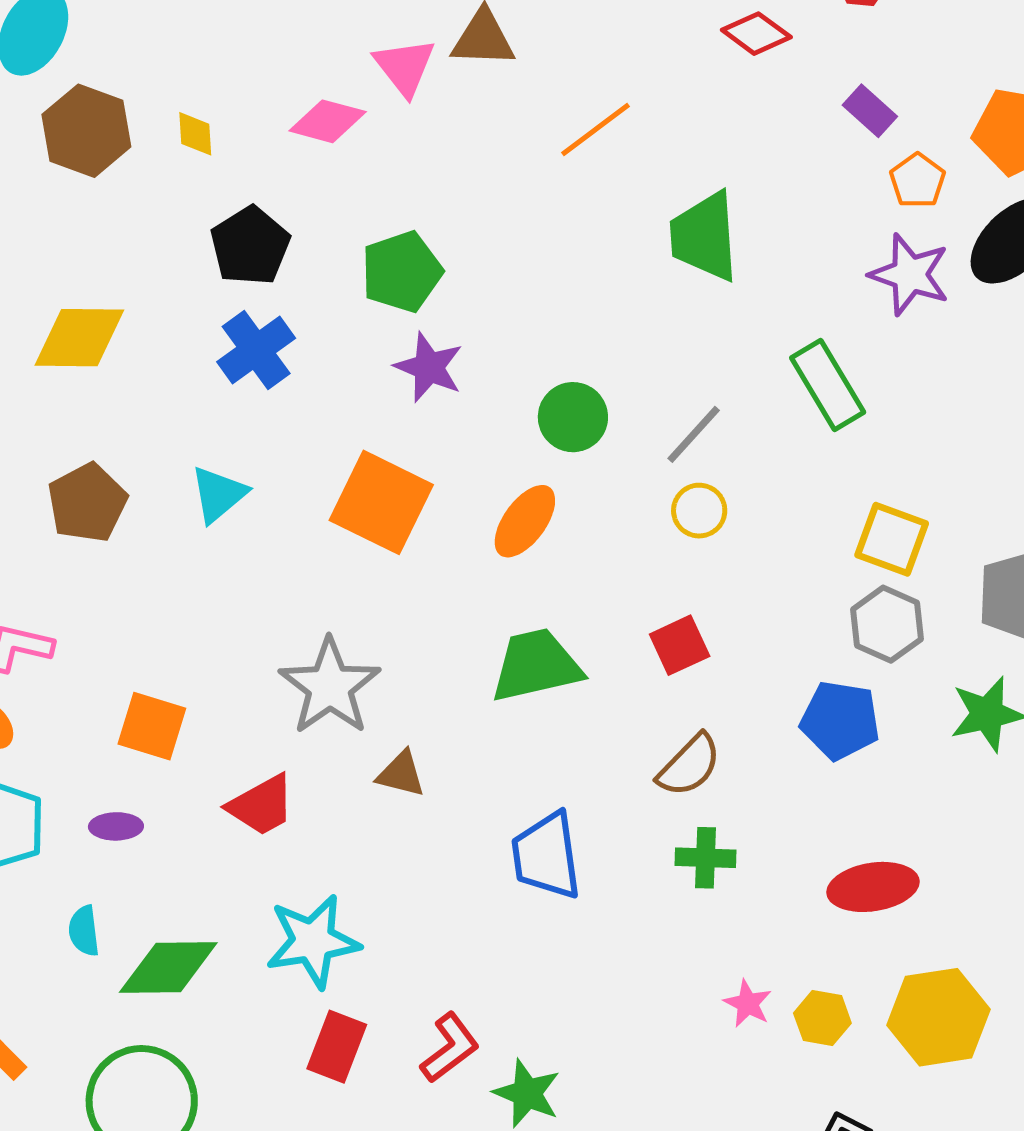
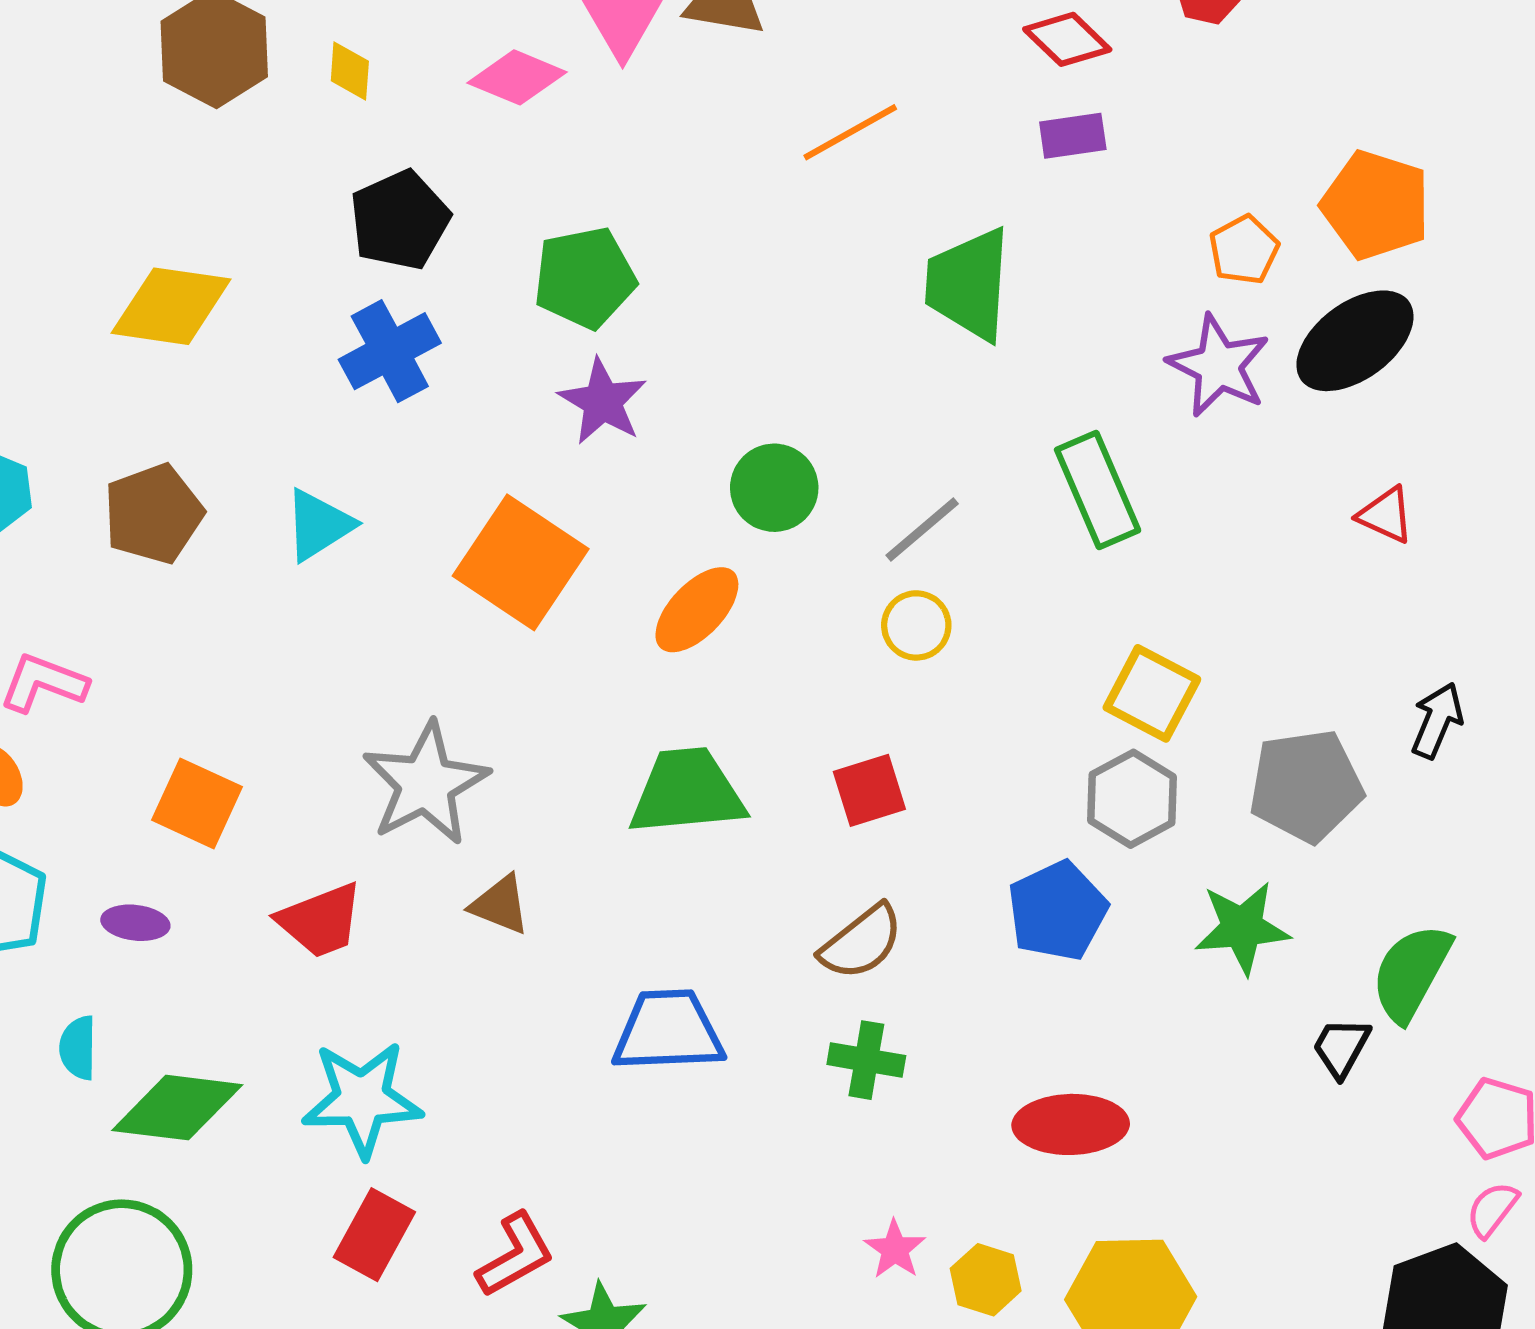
purple rectangle: (870, 111) -> (1073, 136), moved, turned -58
blue pentagon: (840, 720) -> (1057, 911), turned 30
blue trapezoid: (547, 856) -> (668, 1031), turned 88

